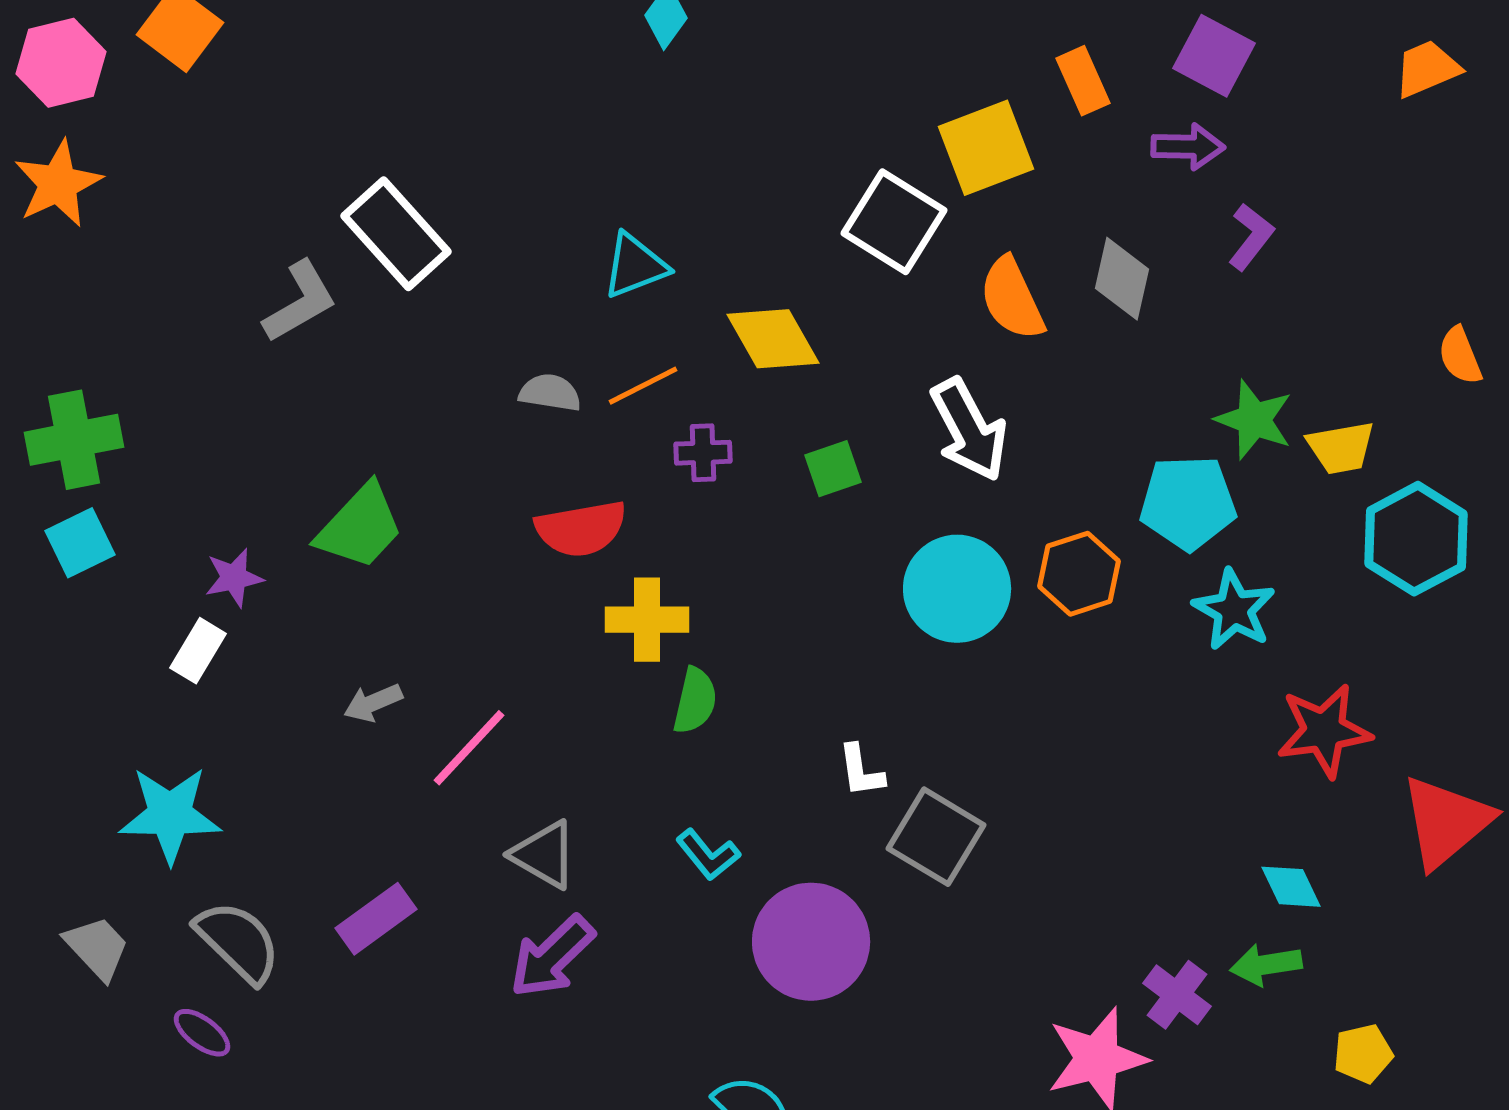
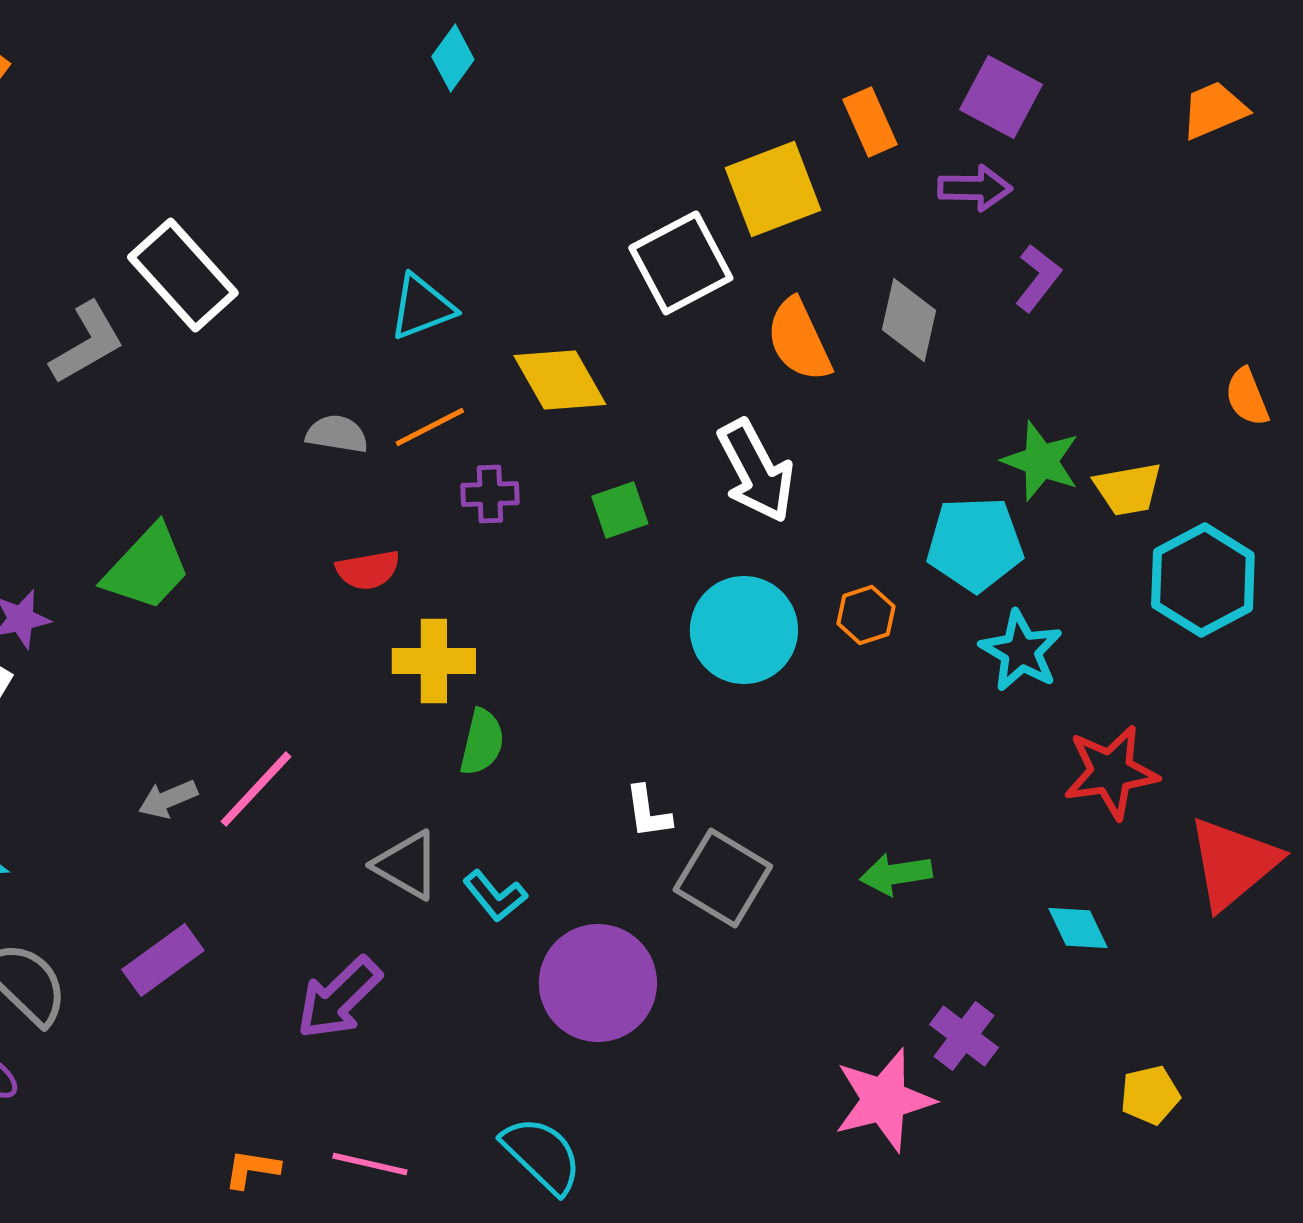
white square: (894, 222) -> (681, 263), turned 30
red semicircle: (581, 529) -> (368, 570), size x0.7
orange hexagon: (1079, 574) -> (866, 615), size x0.7
gray arrow: (373, 703) -> (168, 799), moved
gray triangle: (544, 855) -> (407, 865), moved
green arrow: (1266, 965) -> (896, 874), moved

